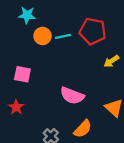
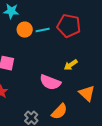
yellow arrow: (111, 61) -> (71, 65), moved

